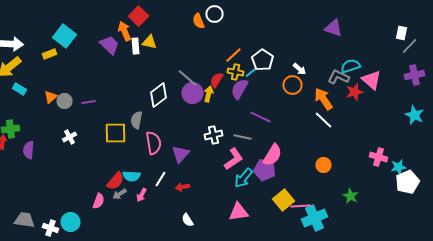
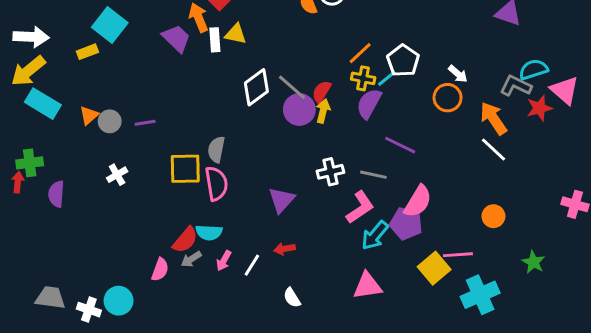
red semicircle: (216, 80) -> (322, 92), moved
cyan rectangle: (20, 89) -> (43, 104), size x1.6
white diamond: (158, 95) -> (256, 87), moved
pink semicircle: (154, 143) -> (216, 184), moved
white line: (160, 179) -> (252, 265), moved
pink line: (300, 206) -> (458, 255), moved

